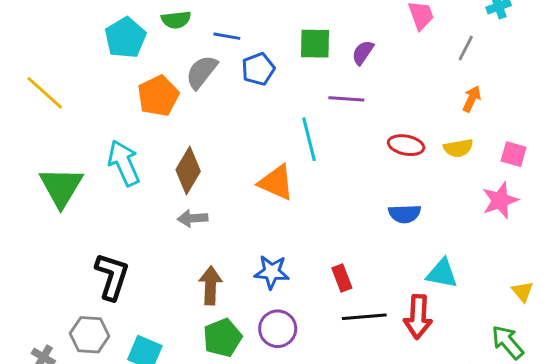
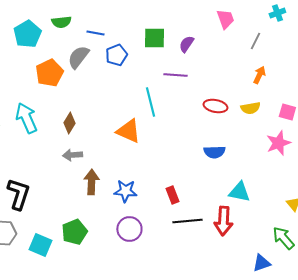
brown diamond: (188, 170) -> (69, 123), size x0.7
brown arrow: (210, 285) -> (91, 182), moved
green pentagon: (222, 338) -> (74, 232), moved

